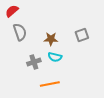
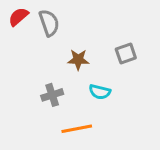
gray semicircle: (20, 32) -> (49, 23), moved
cyan semicircle: (55, 57) -> (100, 92), moved

